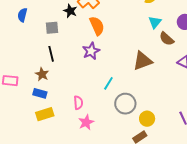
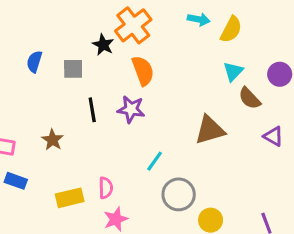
blue semicircle: (22, 15) -> (34, 62), moved
purple star: (91, 51) -> (131, 109), turned 30
black line: (51, 54) -> (92, 110), moved
blue rectangle: (40, 93) -> (16, 181), moved
yellow rectangle: (45, 114) -> (70, 198), moved

